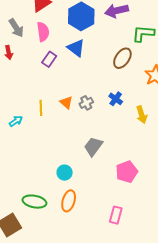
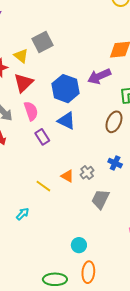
purple rectangle: (49, 59) -> (42, 137), turned -56
yellow line: (41, 108) -> (43, 186), turned -42
cyan arrow: (16, 121) -> (23, 214), moved
gray trapezoid: (93, 146) -> (100, 199), moved

